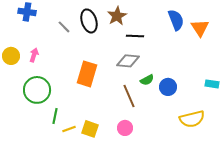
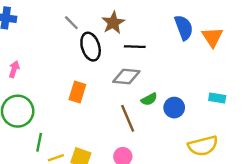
black ellipse: (89, 21) -> (91, 47), moved
gray line: (64, 27) -> (71, 23), moved
orange rectangle: (87, 74) -> (77, 92), size x0.7
cyan rectangle: (212, 84) -> (217, 98), moved

